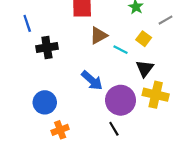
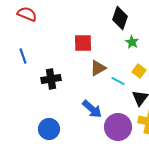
blue line: (27, 23) -> (23, 56), moved

